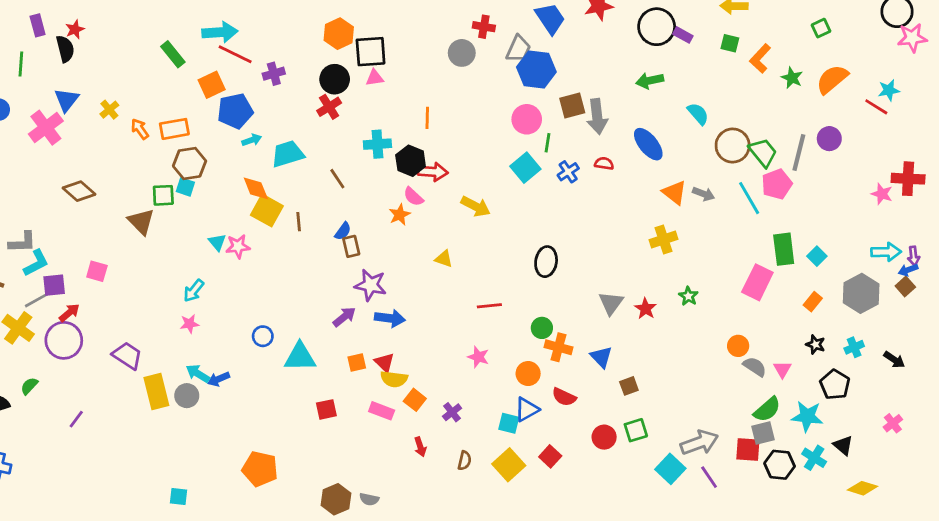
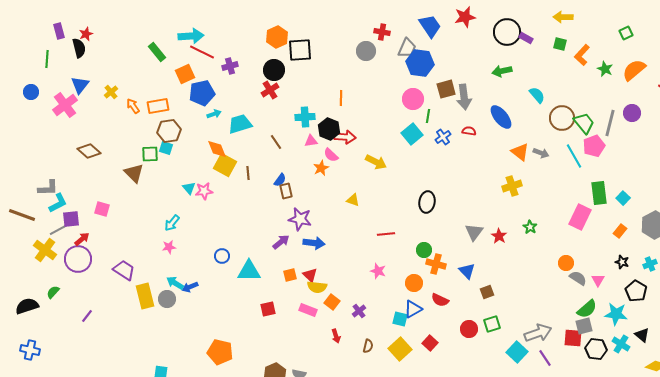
pink triangle: (375, 78) -> (311, 141), moved

